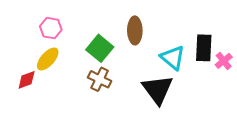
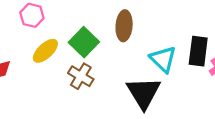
yellow ellipse: (48, 59) -> (45, 51), moved

